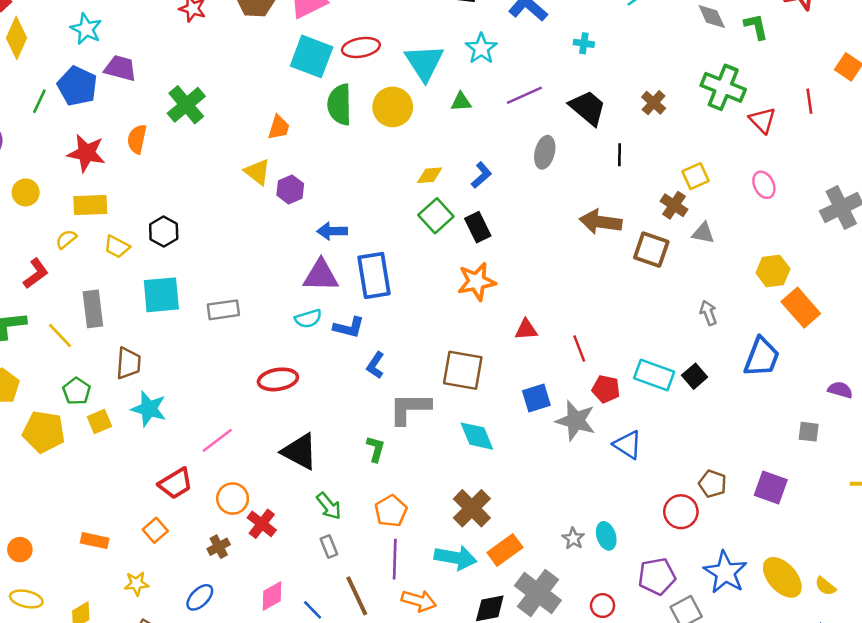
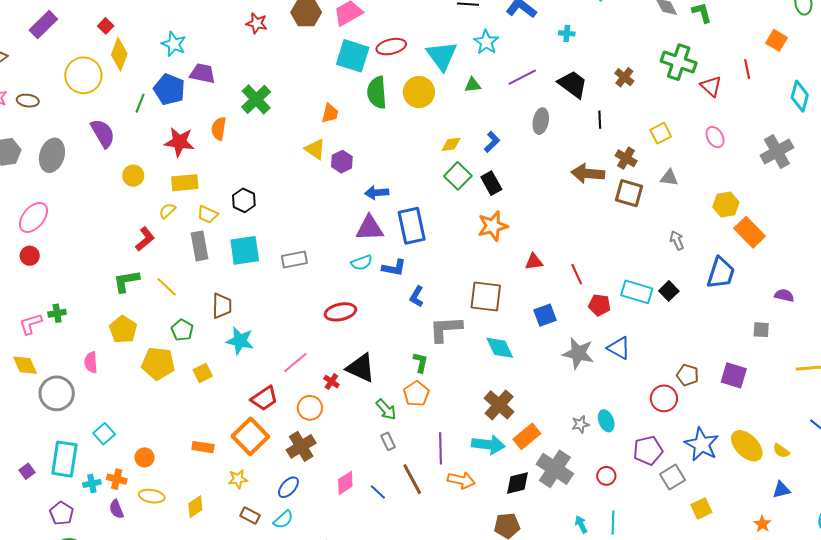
brown cross: (674, 205) -> (626, 158), moved
gray rectangle: (93, 309) -> (199, 246), moved
gray star: (576, 421) -> (578, 353), moved
yellow square: (99, 422) -> (203, 373), moved
orange pentagon: (391, 511) -> (416, 394), moved
red cross: (262, 524) -> (331, 382), moved, size x0.7
orange square: (155, 530) -> (250, 436), size x1.8
gray star: (573, 538) -> (580, 424), turned 30
brown cross: (219, 547) -> (301, 446), size x1.6

